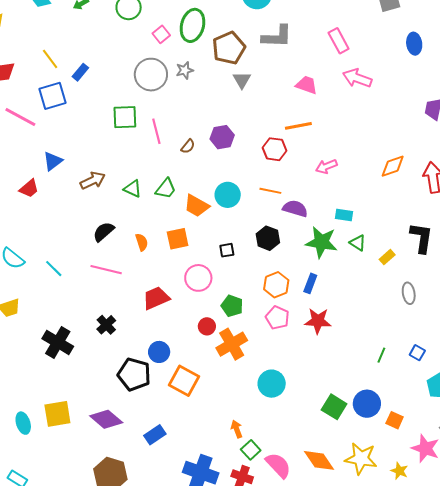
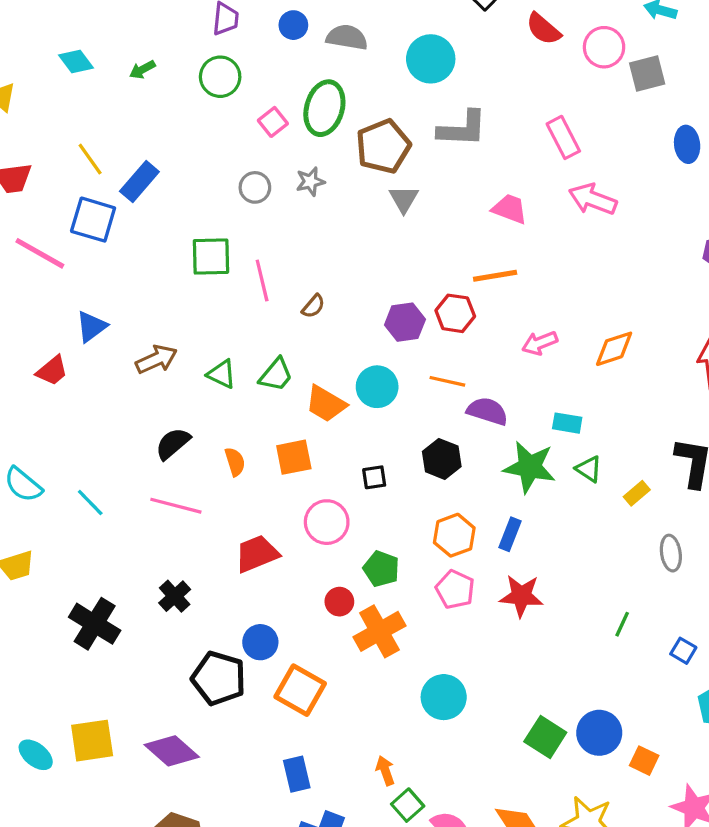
blue rectangle: (80, 72) -> (139, 182), size x1.4
gray circle: (151, 75) -> (255, 187), size x0.6
blue square: (53, 96) -> (93, 220), turned 32
purple hexagon: (222, 137) -> (405, 322), moved
orange diamond: (393, 166) -> (614, 349), moved
green line: (381, 355) -> (622, 624), moved
cyan ellipse: (23, 423) -> (36, 755), turned -35
blue rectangle: (155, 435) -> (297, 774), moved, turned -70

